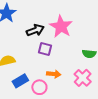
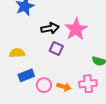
orange arrow: (54, 74) -> (64, 87), moved
pink cross: (83, 78) -> (88, 84), turned 30

